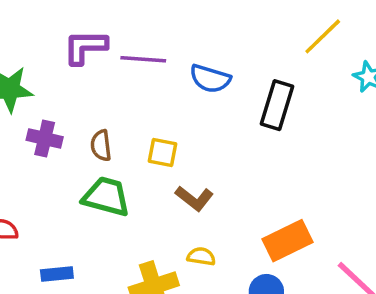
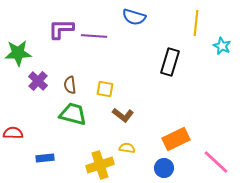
yellow line: (323, 36) -> (196, 23), turned -40
blue semicircle: (210, 79) -> (134, 17), moved
purple cross: (45, 138) -> (38, 81), turned 30

